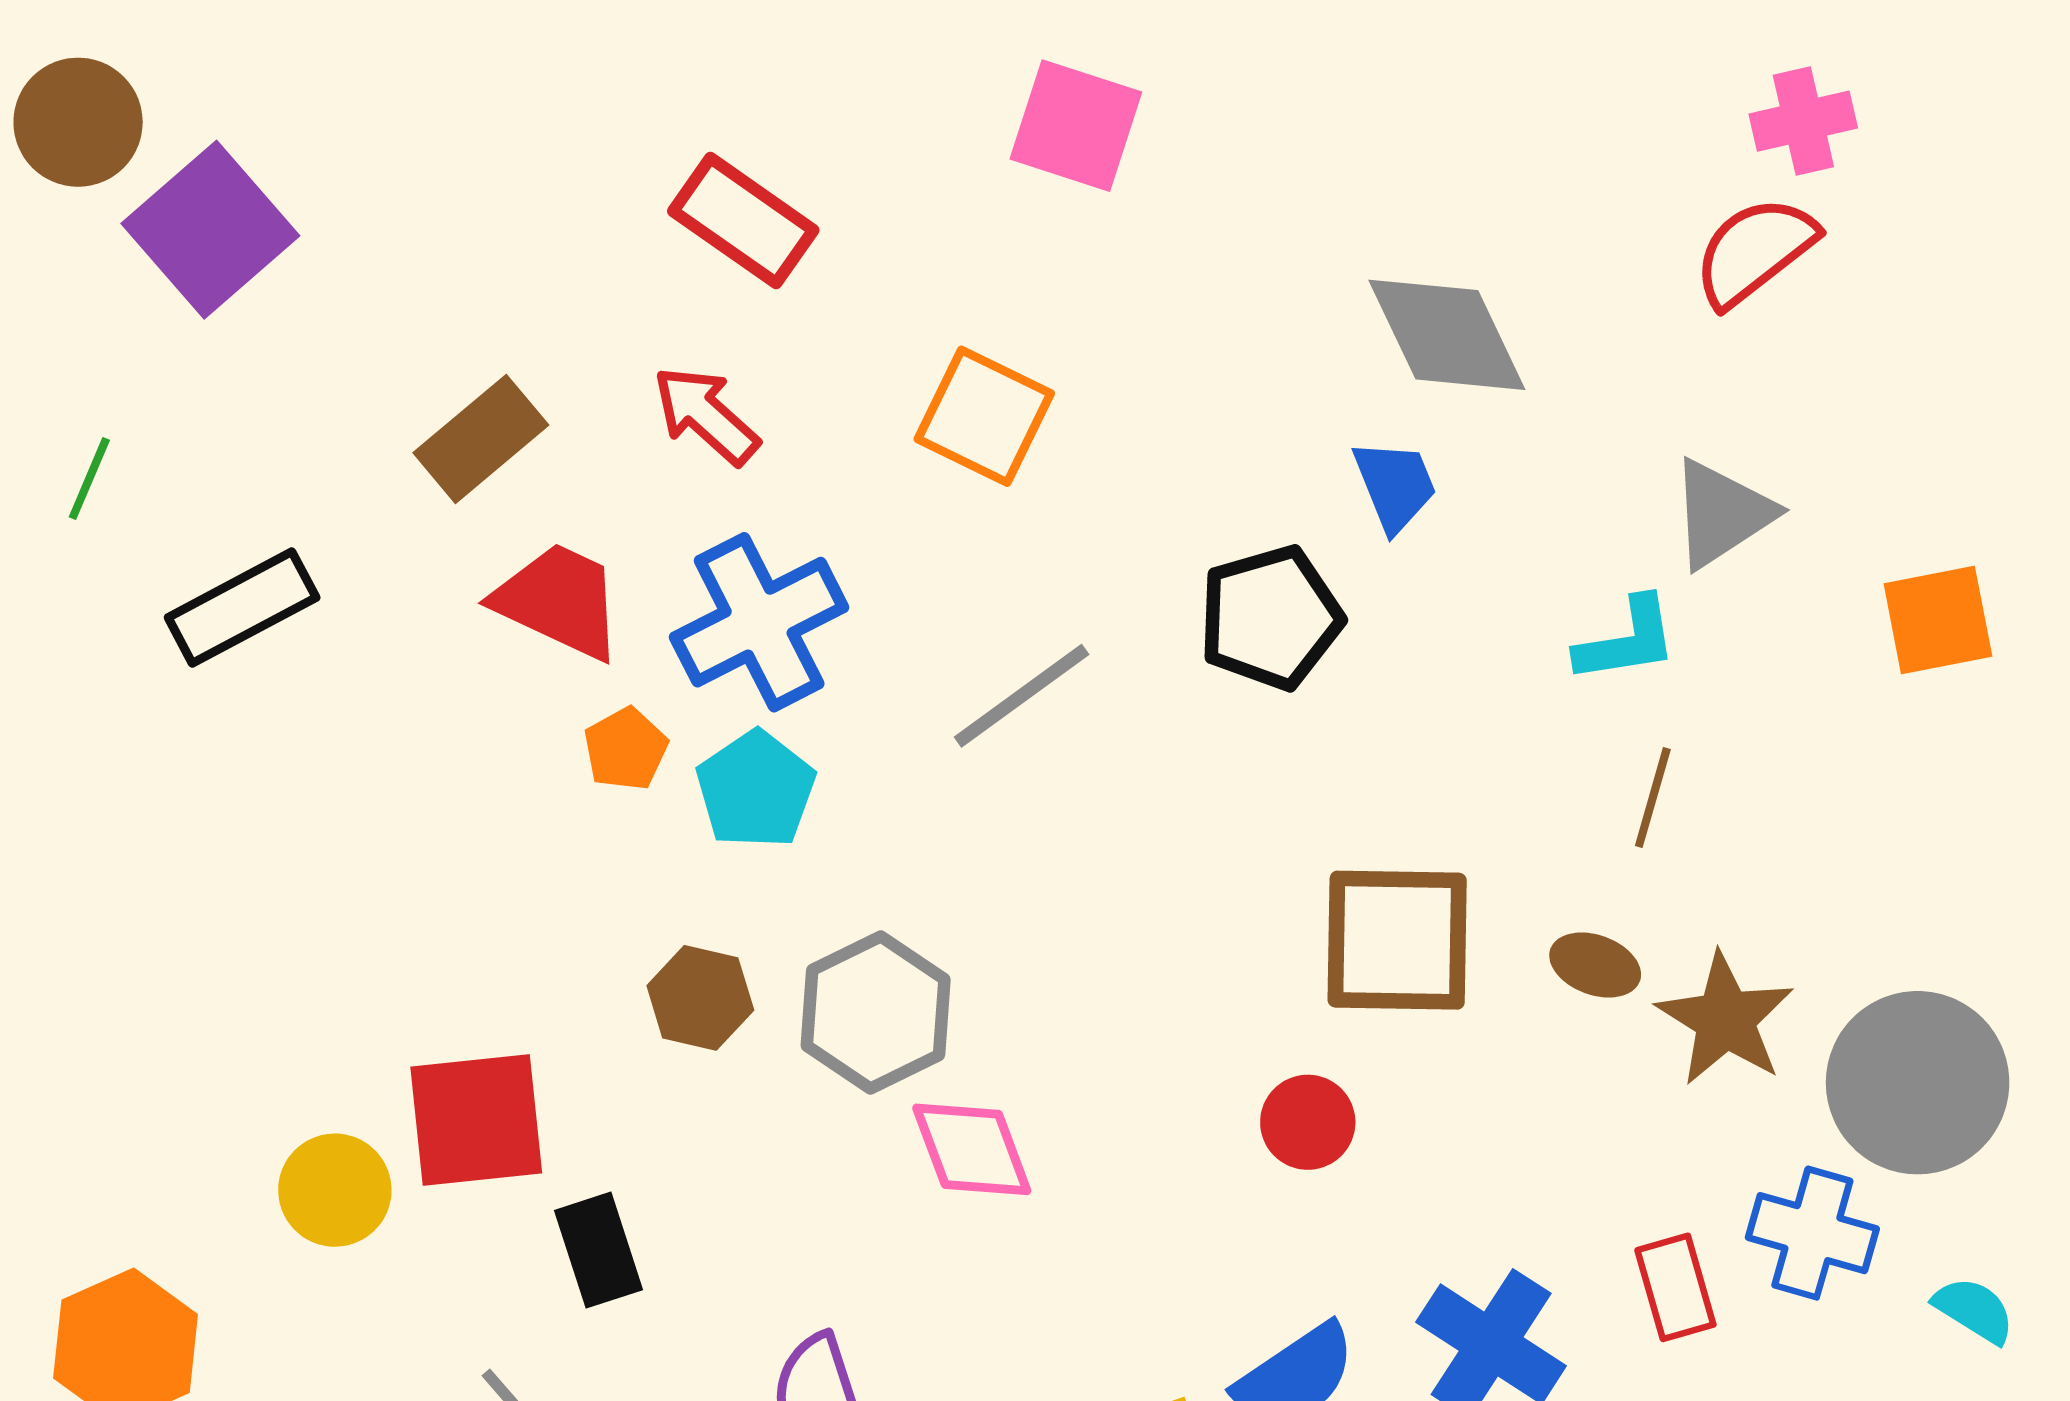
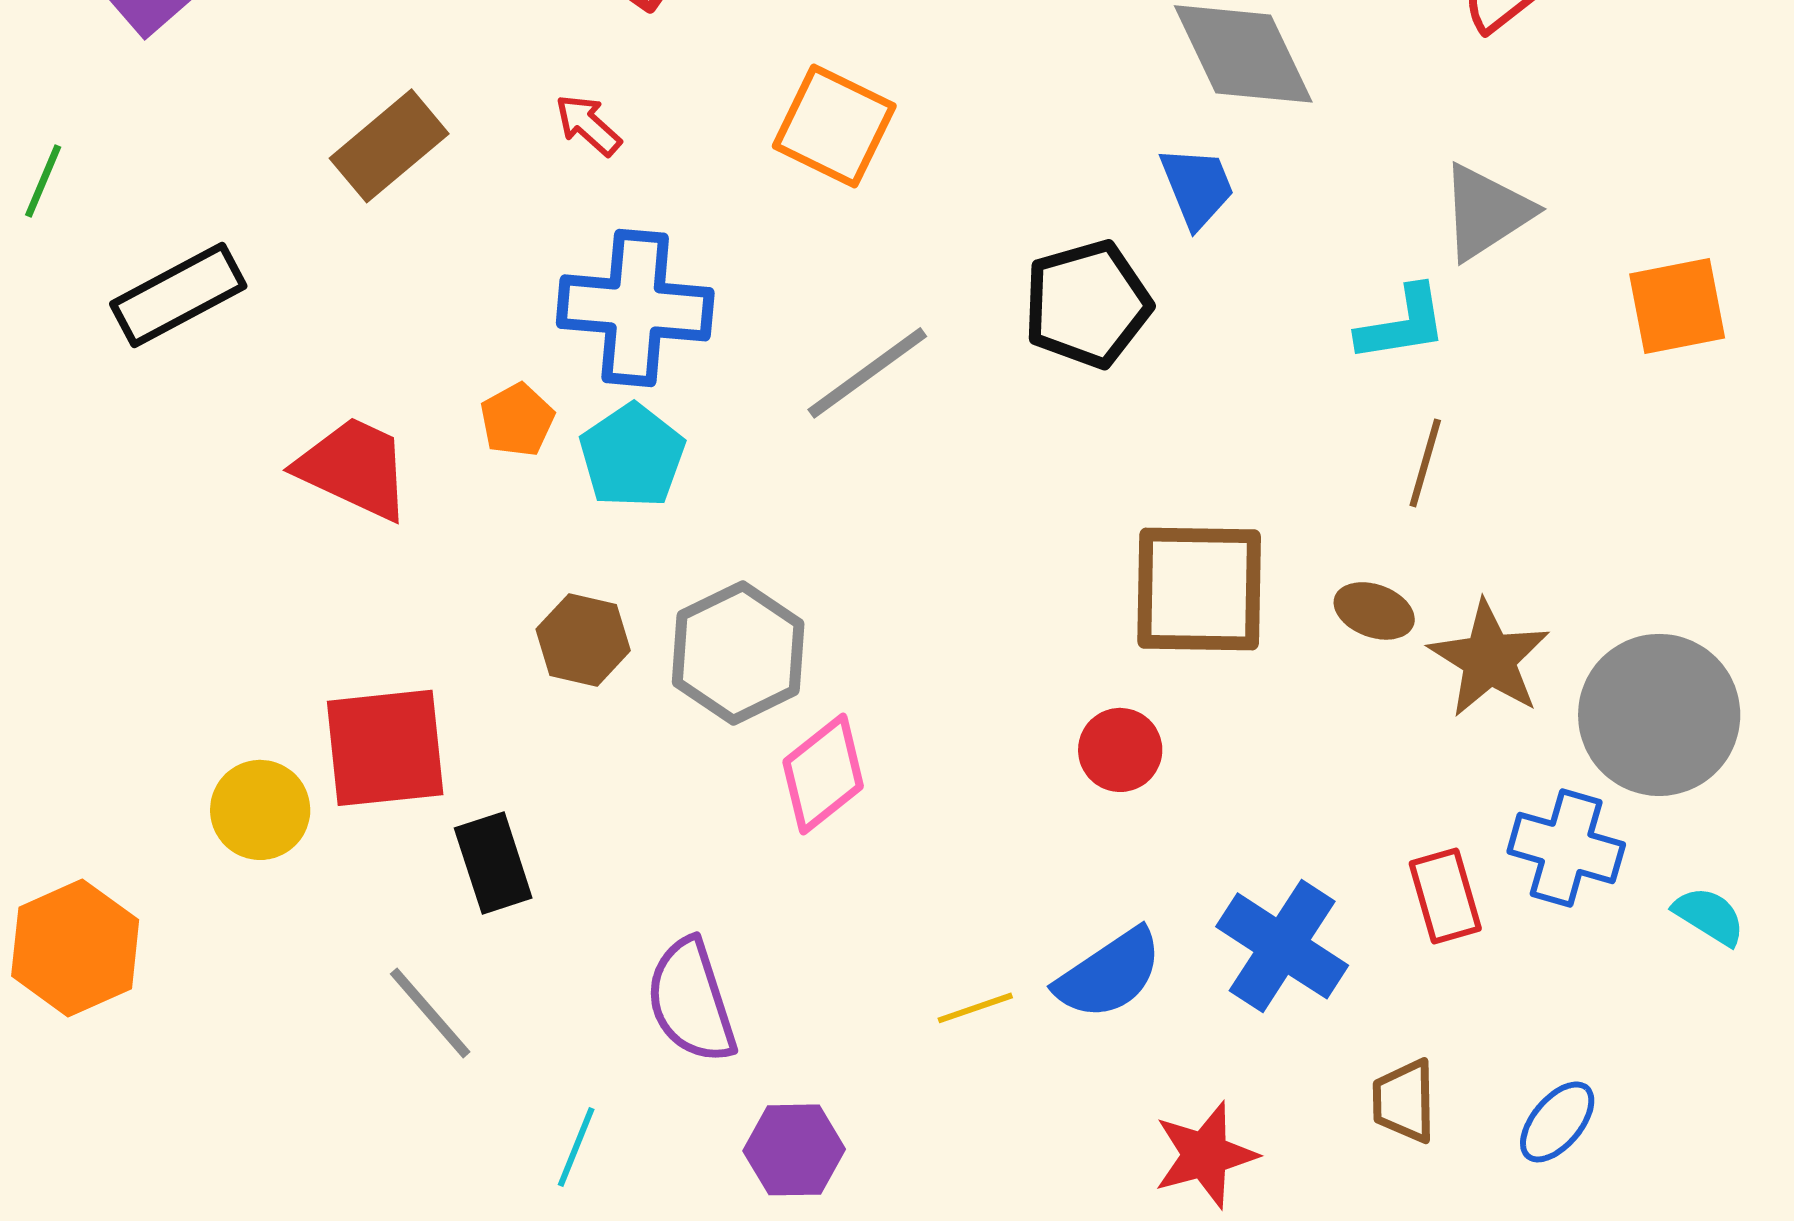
red arrow: (706, 415) -> (588, 125), size x0.7
red trapezoid: (559, 601) -> (354, 468), moved
blue cross: (759, 622) -> (635, 308), turned 32
pink diamond: (972, 1149) -> (823, 774), turned 72

